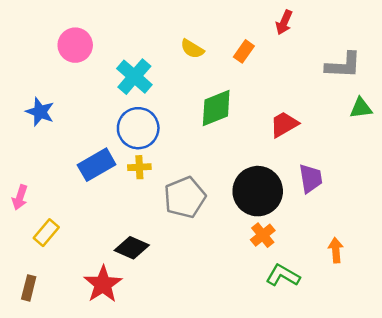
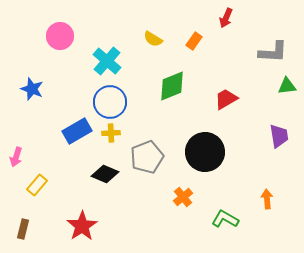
purple trapezoid: (311, 179) -> (279, 136), moved
orange cross: (263, 235) -> (183, 197), moved
black diamond: (132, 248) -> (105, 174), moved

